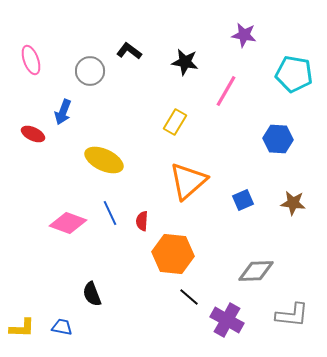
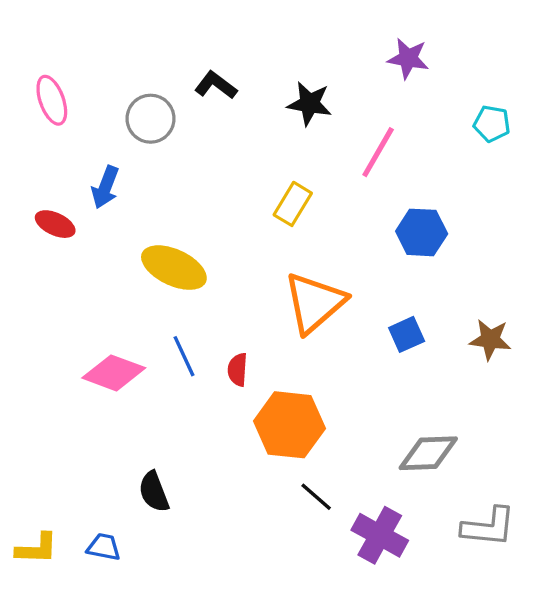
cyan pentagon: (294, 74) -> (492, 124), size x0.6
blue hexagon: (278, 139) -> (422, 232), moved

